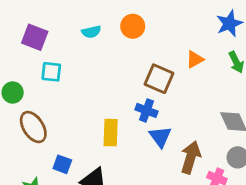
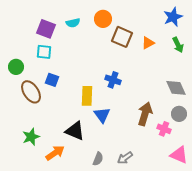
purple square: (35, 37) -> (46, 29), moved
brown square: (159, 79) -> (122, 37), moved
blue triangle: (160, 137) -> (102, 115), moved
blue square: (62, 164) -> (52, 80), moved

